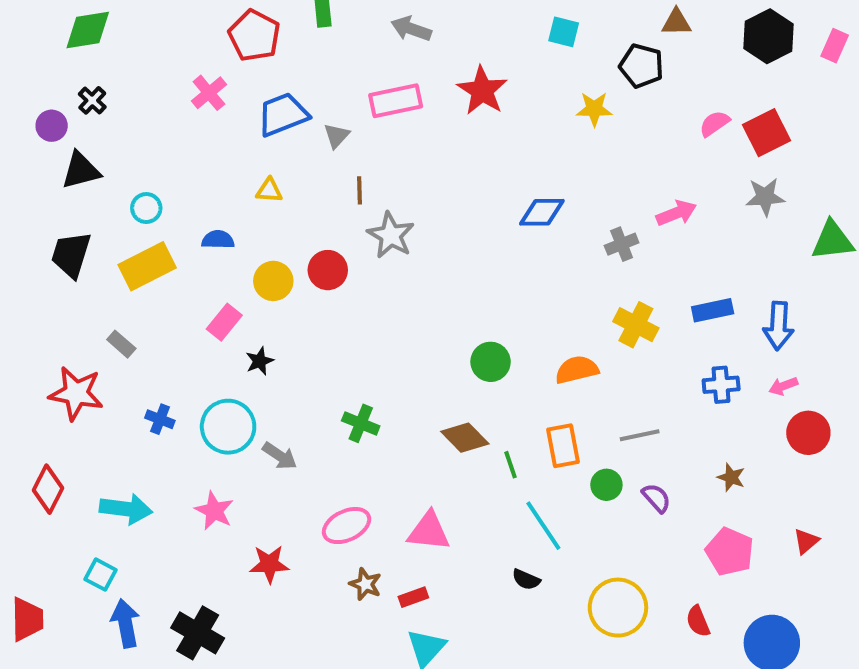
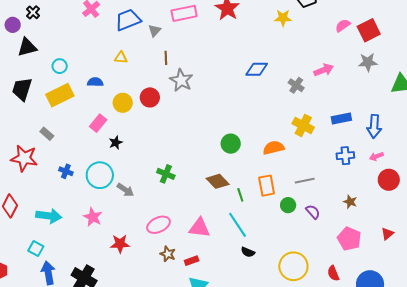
gray cross: (622, 244) -> (296, 85), turned -35
cyan line: (543, 526) -> (238, 225), moved

